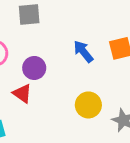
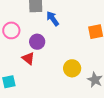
blue arrow: (83, 51) -> (53, 19), moved

